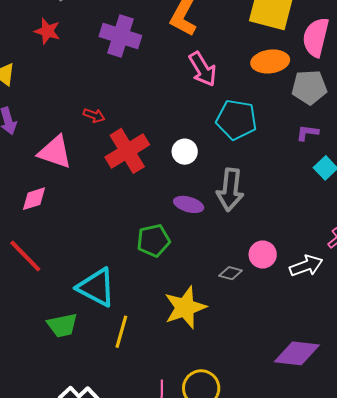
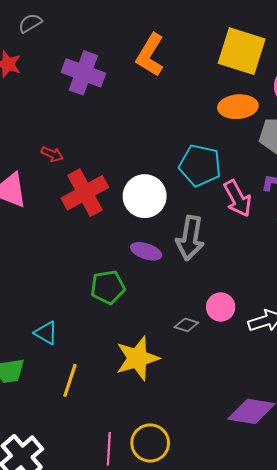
pink arrow: (203, 69) -> (238, 198), moved
white circle: (185, 152) -> (145, 196), size x1.6
cyan triangle: (96, 287) -> (46, 333), size x0.6

